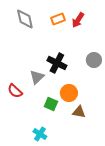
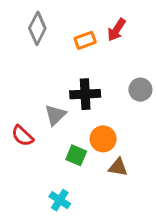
gray diamond: (25, 19) -> (37, 28), turned 40
orange rectangle: (58, 19) -> (85, 40), moved
black cross: (57, 63) -> (85, 94), turned -30

